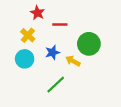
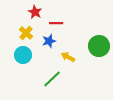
green circle: (89, 44) -> (99, 46), moved
blue star: (52, 52) -> (49, 41), moved

